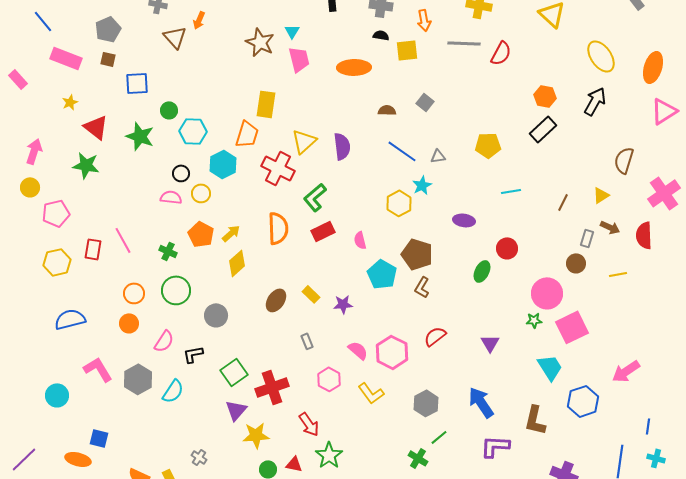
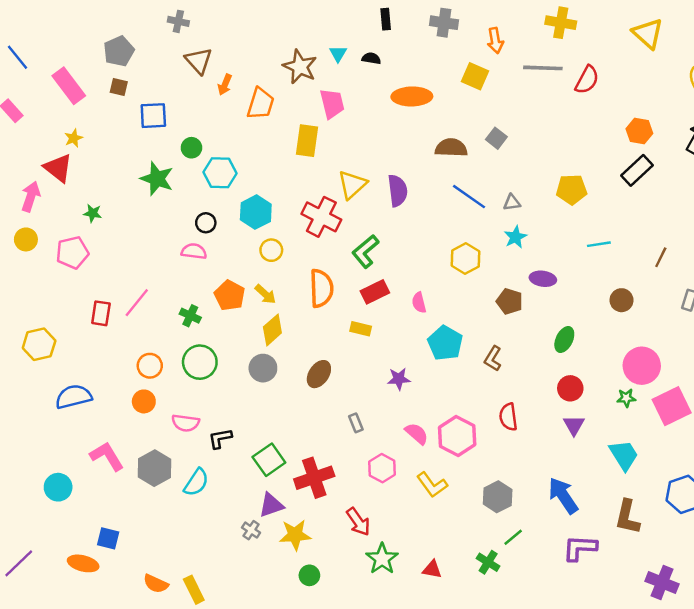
orange arrow: (199, 20) -> (225, 85), moved
blue line: (43, 21) -> (18, 57), moved
black semicircle: (381, 35) -> (371, 58), moved
yellow square: (407, 50) -> (475, 76), turned 30
pink rectangle: (66, 58) -> (69, 86), turned 32
pink trapezoid: (299, 59) -> (332, 104), moved
brown semicircle: (387, 110) -> (451, 148), size x1.5
red triangle: (96, 127) -> (58, 168), moved
orange trapezoid: (247, 134) -> (261, 104), moved
green star: (86, 165) -> (93, 213), size x0.6
cyan star: (422, 185) -> (515, 237), moved
yellow circle: (201, 193) -> (271, 250), moved
pink pentagon: (56, 213) -> (72, 253), moved
yellow arrow: (231, 233) -> (265, 294), turned 84
pink line: (123, 240) -> (137, 303), turned 68
red circle: (507, 248) -> (570, 388), moved
brown pentagon: (417, 254) -> (510, 301), moved, size x0.7
yellow hexagon: (57, 262) -> (39, 344), moved
brown circle: (576, 263) -> (622, 300), moved
yellow rectangle: (311, 294) -> (361, 329), moved, turned -30
gray circle: (216, 315) -> (263, 368), moved
red semicircle: (435, 336) -> (508, 417), turned -60
pink semicircle: (164, 341) -> (186, 423), turned 65
cyan trapezoid: (550, 367) -> (624, 455), moved
purple triangle: (236, 410) -> (271, 505), turned 30
gray cross: (199, 457) -> (251, 530), moved
red triangle: (294, 464) -> (432, 569), moved

